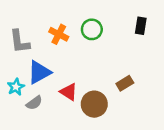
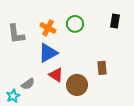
blue triangle: (39, 72) -> (48, 53), moved
brown rectangle: (125, 83) -> (102, 68), turned -64
cyan star: (16, 87) -> (13, 96), moved

